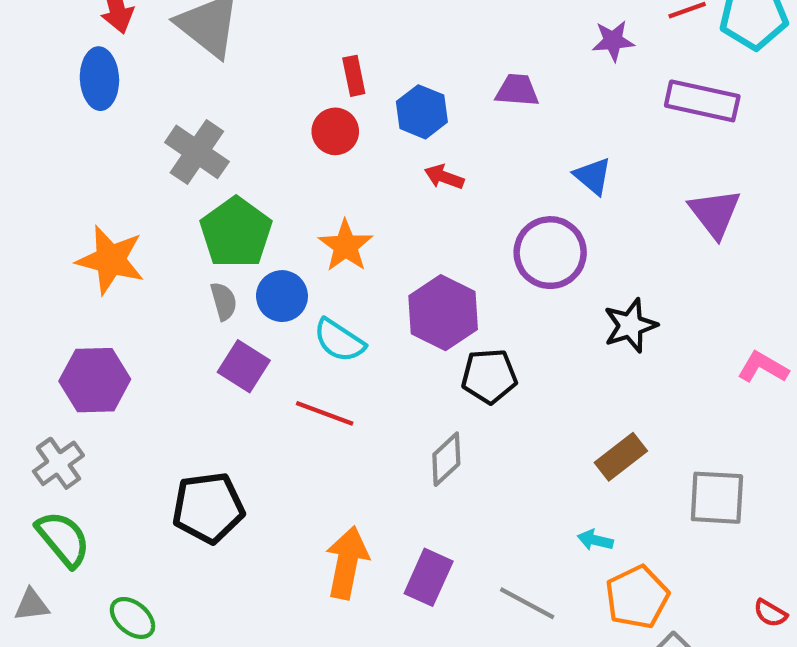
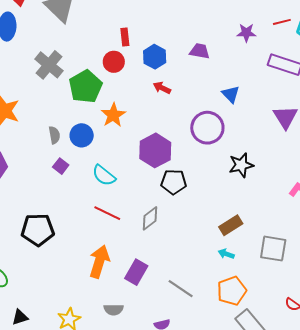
green pentagon: (236, 233) -> (86, 87), moved
cyan semicircle: (339, 340) -> (104, 175), moved
purple square: (244, 366) -> (61, 166), size x0.7
red line: (325, 413) -> (107, 213), moved
cyan arrow: (595, 540) -> (226, 254), moved

